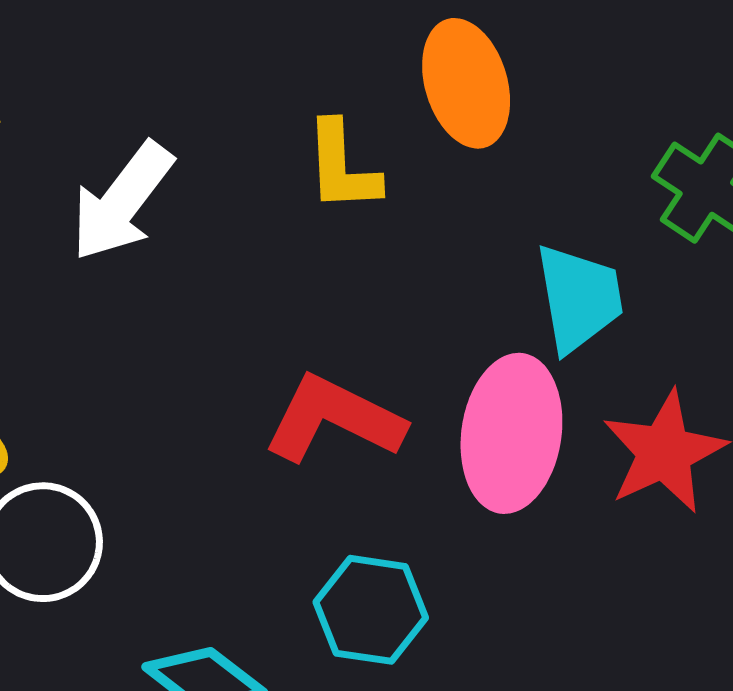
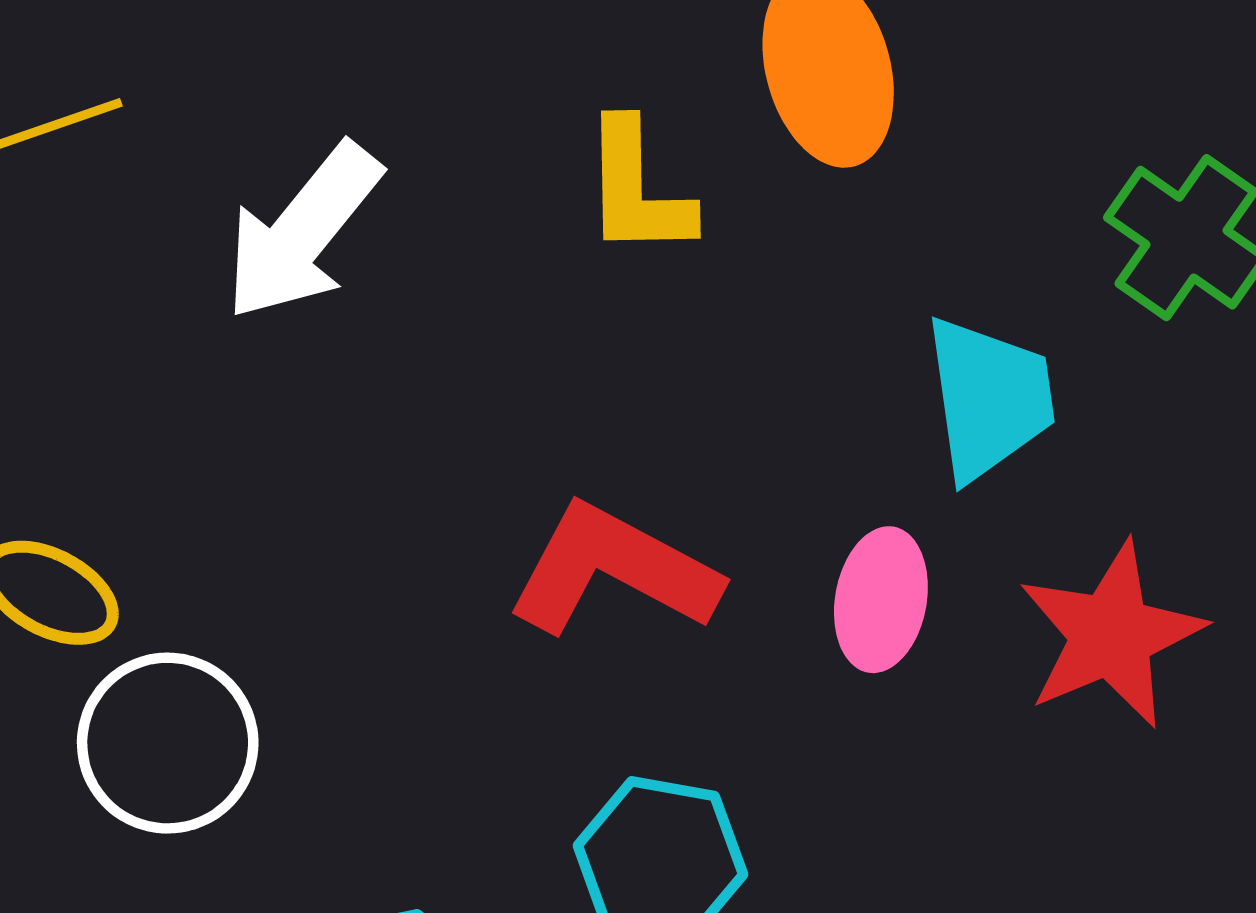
pink ellipse: (511, 433) -> (881, 600), size x0.6

